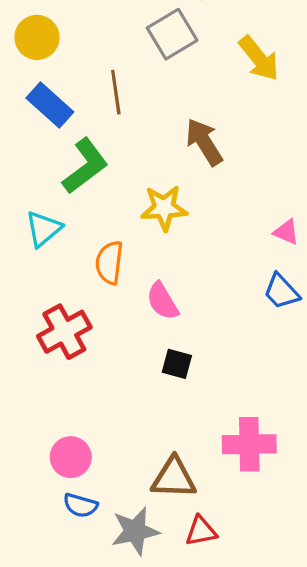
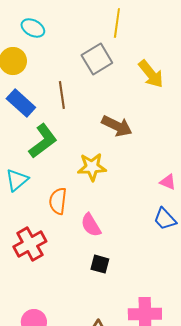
brown arrow: (204, 142) -> (117, 126), turned 148

